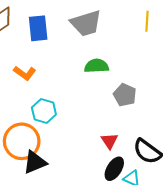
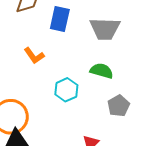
cyan hexagon: (44, 111) -> (66, 90), moved

